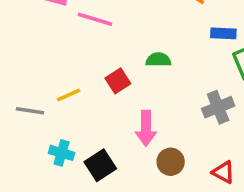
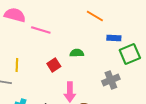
yellow line: (69, 95) -> (17, 65), moved, turned -64

